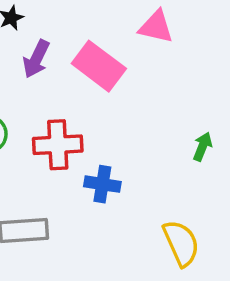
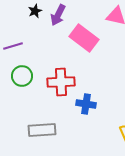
purple arrow: (36, 59) -> (58, 15), moved

